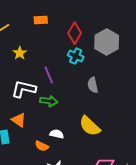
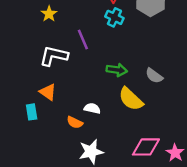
gray semicircle: (93, 85) -> (154, 76), moved, turned -42
green arrow: (49, 101) -> (117, 70), moved

